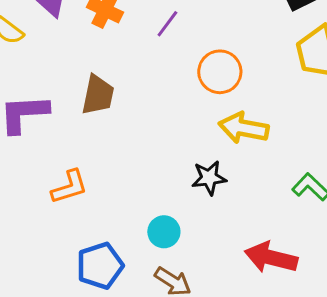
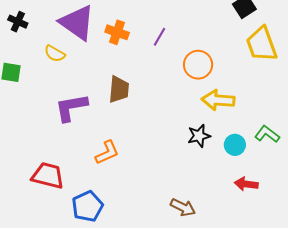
cyan circle: (164, 232) -> (235, 145), moved
red arrow: (271, 258) -> (246, 184), size x0.7
blue pentagon: (100, 266) -> (88, 206), moved

